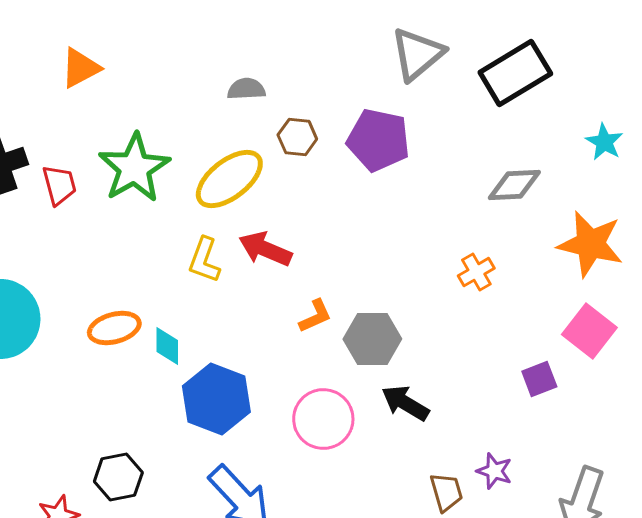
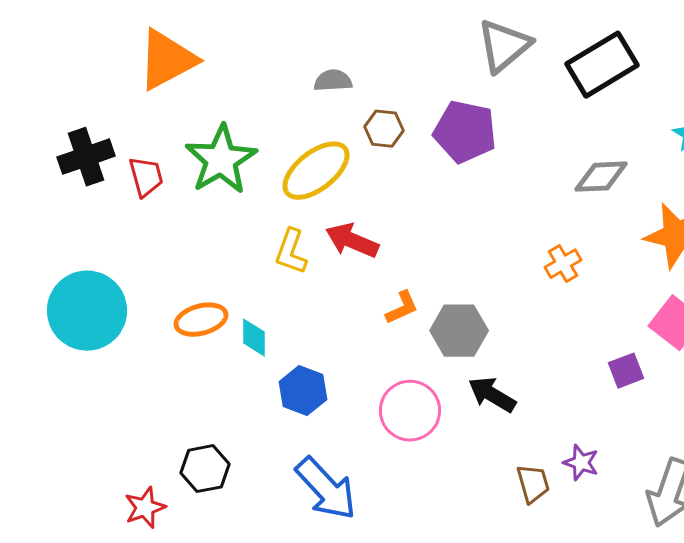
orange triangle: (80, 68) -> (167, 60), size x1.5
blue hexagon: (216, 399) -> (303, 391), size x0.7

